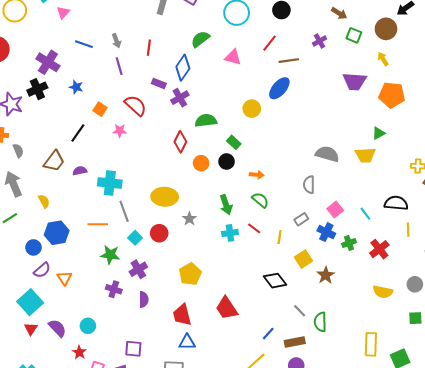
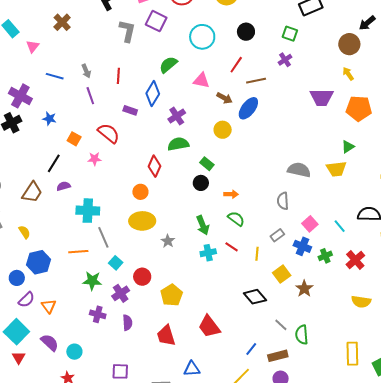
brown arrow: (339, 13) -> (224, 98), moved
green square: (354, 35) -> (290, 34), moved
purple cross: (180, 98) -> (177, 116), moved
orange circle: (201, 163) -> (140, 192), moved
purple semicircle: (80, 171) -> (64, 186), moved
red circle: (159, 233) -> (142, 277), moved
purple semicircle: (57, 328) -> (50, 342), moved
blue triangle: (187, 342) -> (192, 369), moved

